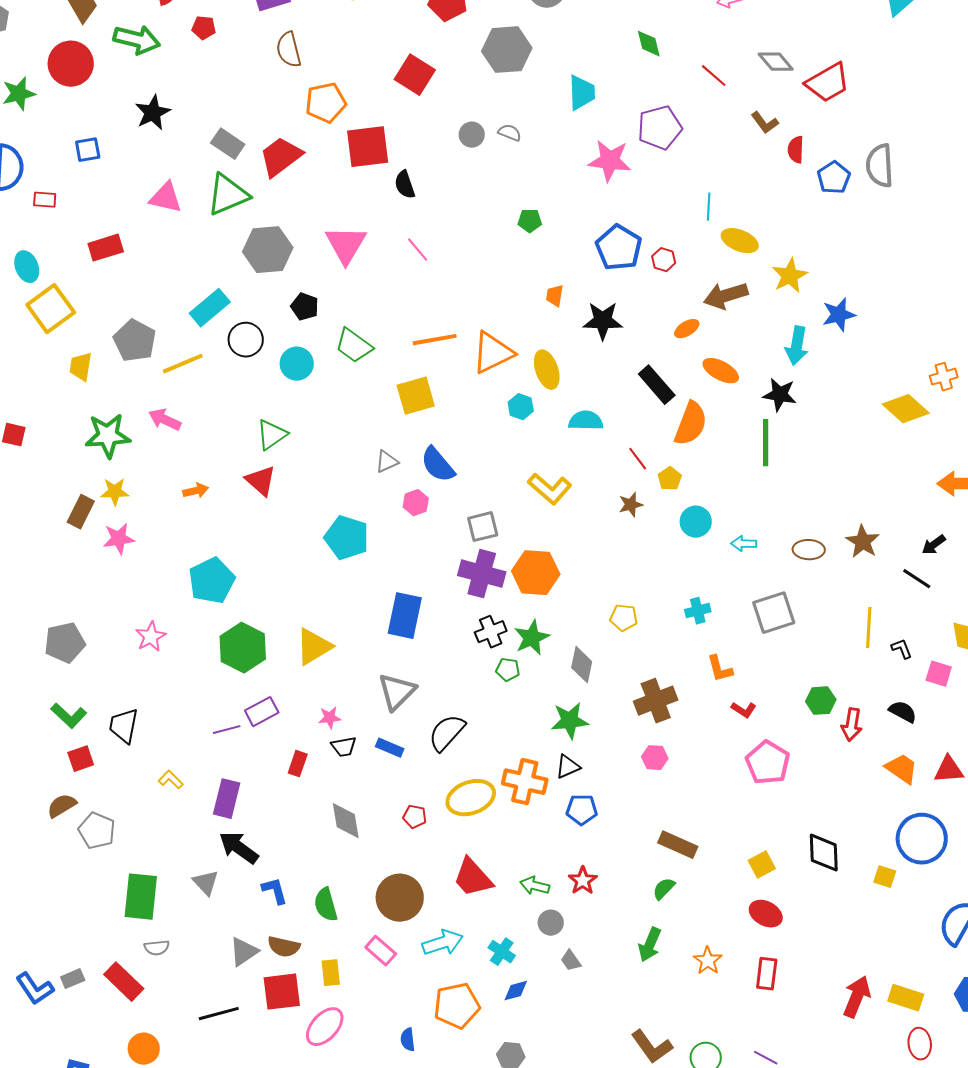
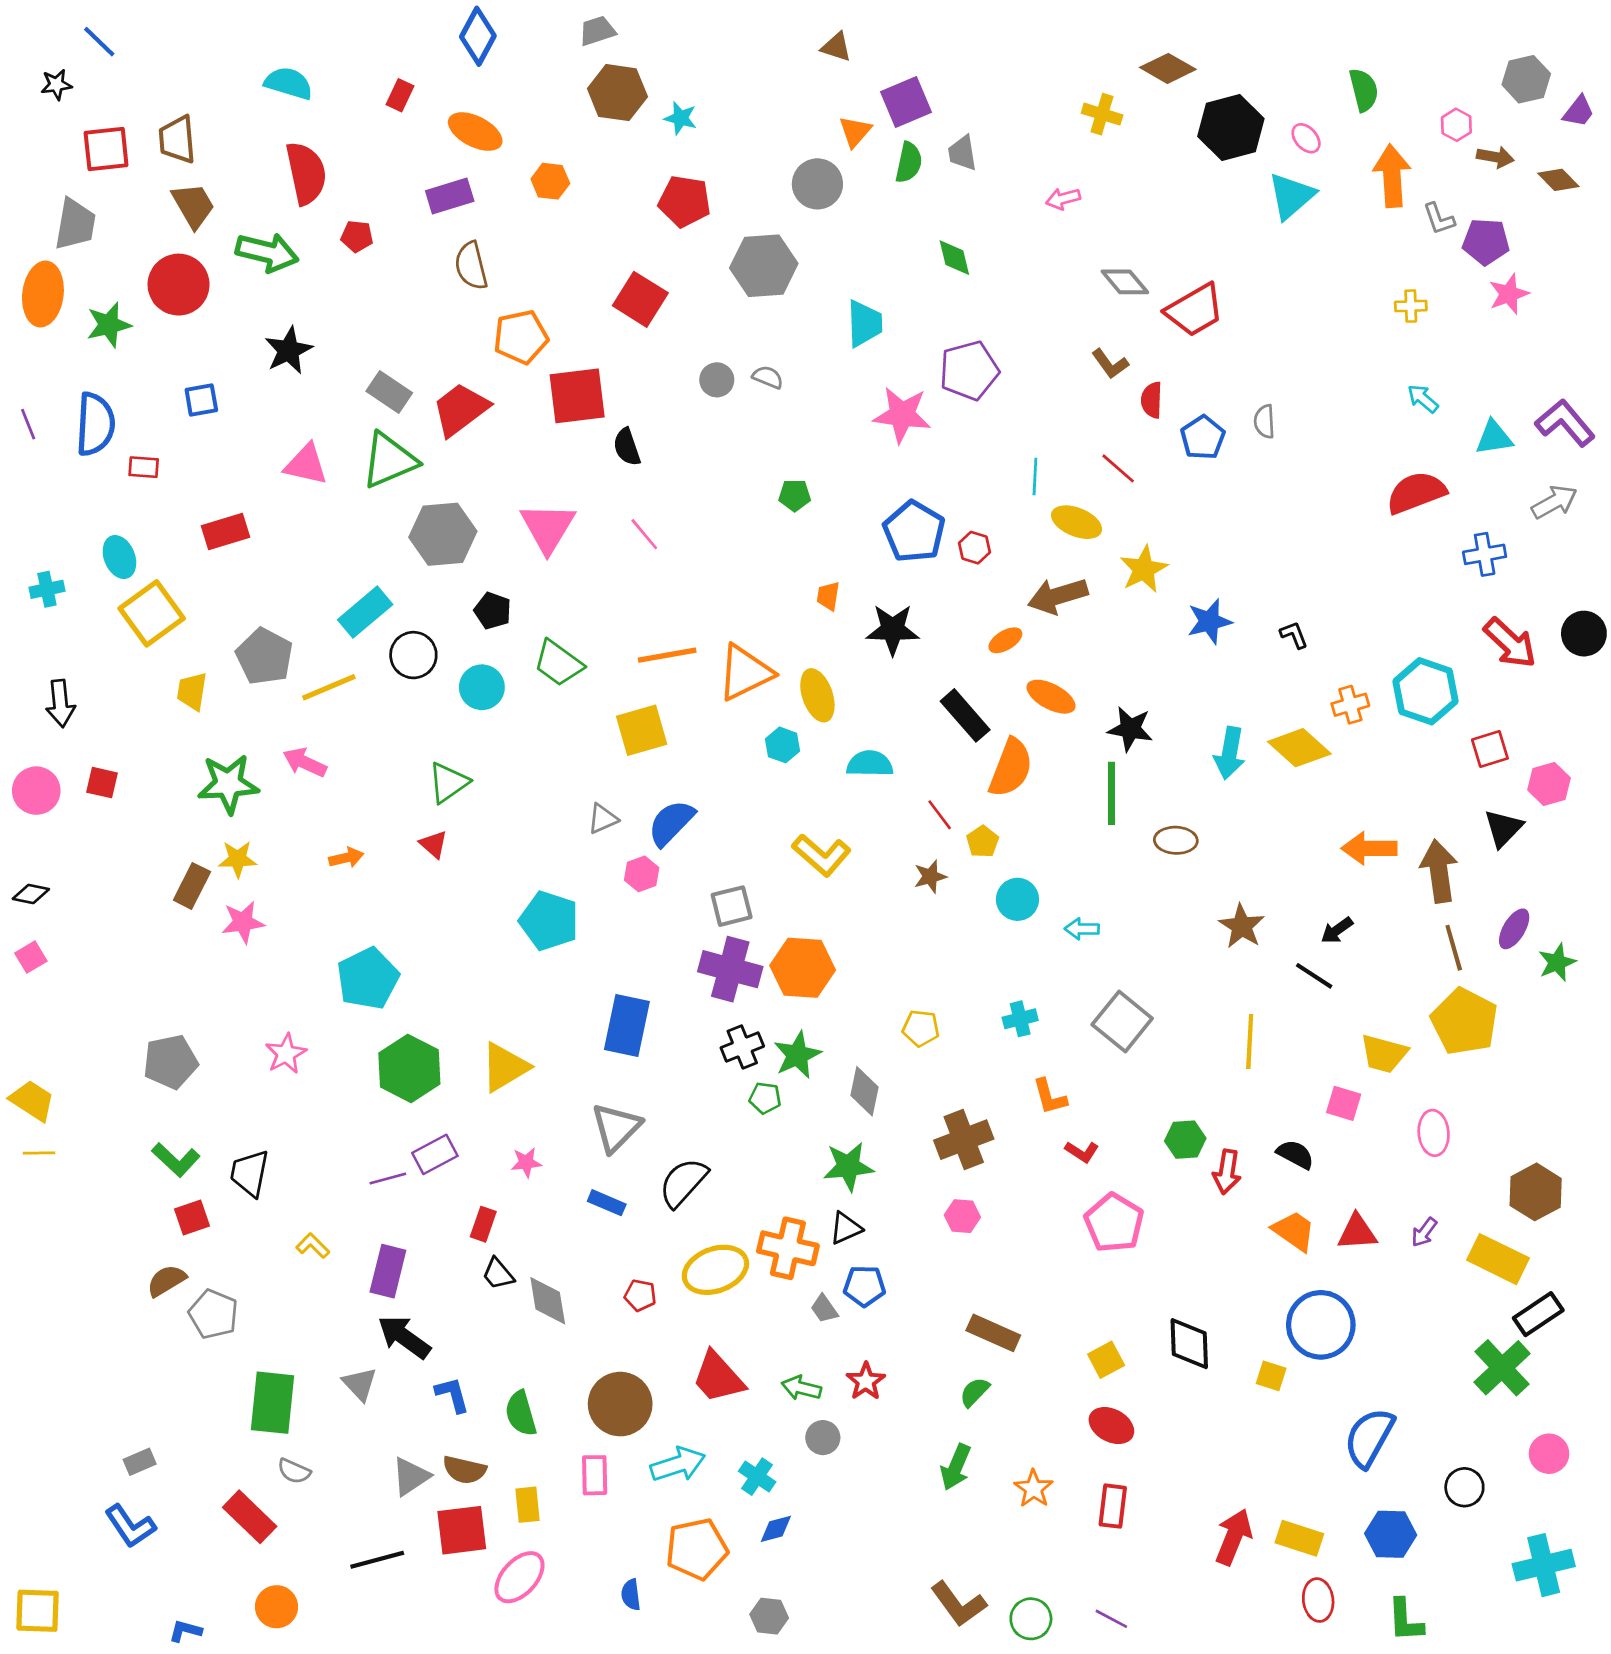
red line: (714, 76) -> (1118, 468), moved
gray semicircle: (880, 166) -> (1264, 421), size x0.6
cyan arrow: (797, 346) -> (1230, 753), moved
blue semicircle: (438, 465) -> (671, 823), turned 84
red triangle: (261, 481) -> (434, 844), size x0.7
brown ellipse: (809, 550) -> (1176, 840), moved
gray square: (774, 613) -> (1122, 1021), turned -33
black L-shape: (902, 649) -> (1294, 635), moved
black trapezoid: (344, 747) -> (498, 1274), moved, turned 60
gray semicircle: (157, 948) -> (294, 1471), turned 30
pink rectangle: (381, 951) -> (595, 1475), turned 48
gray trapezoid: (571, 961) -> (824, 1309), moved
gray rectangle: (73, 979) -> (140, 1462), moved

